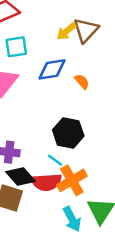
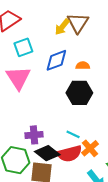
orange semicircle: (82, 82) -> (83, 66), turned -40
black hexagon: (68, 133) -> (79, 93), moved
orange cross: (72, 180) -> (90, 148), size x0.7

